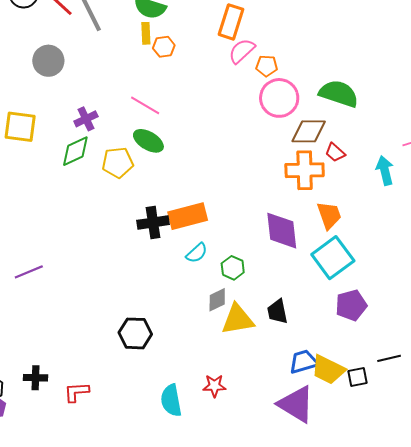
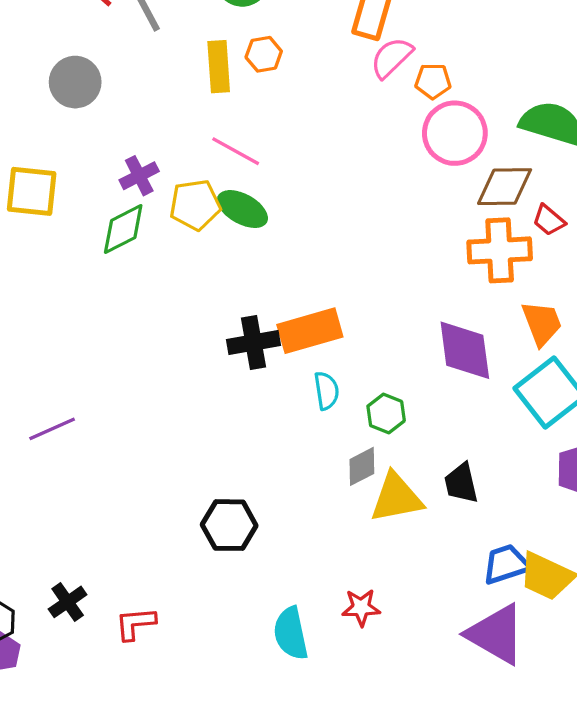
yellow rectangle: (146, 33) -> (219, 67), moved, size x1.4
yellow pentagon: (118, 162) -> (195, 205), moved
cyan semicircle: (197, 253) -> (326, 391), turned -55
black cross: (35, 378) -> (68, 602), turned -35

